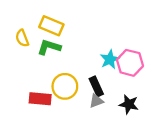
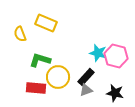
green L-shape: (49, 47) -> (40, 60), moved
cyan star: (110, 59) -> (98, 53), turned -30
black rectangle: (96, 86) -> (86, 77), turned 66

